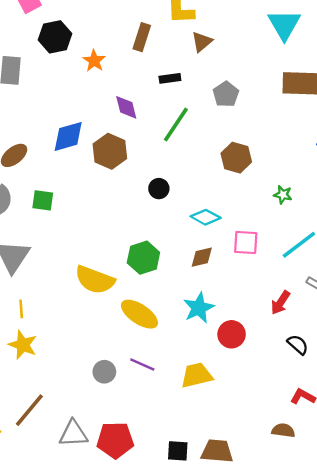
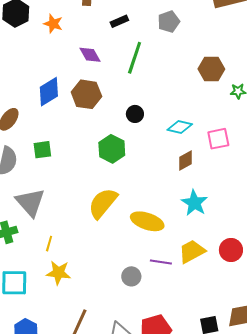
gray pentagon: (226, 94) -> (169, 22), turned 30
brown hexagon: (236, 158) -> (211, 69), moved
green hexagon: (143, 258) -> (112, 149), moved
yellow semicircle: (95, 280) -> (103, 203), turned 124
yellow line: (21, 309) -> (49, 244), turned 35
red circle: (232, 334) -> (231, 250), moved
yellow trapezoid: (197, 375) -> (192, 251), moved

